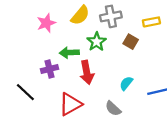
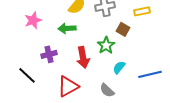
pink star: (46, 23) -> (33, 20), moved
green star: (97, 42) -> (106, 45), moved
green arrow: (69, 53) -> (67, 28), moved

